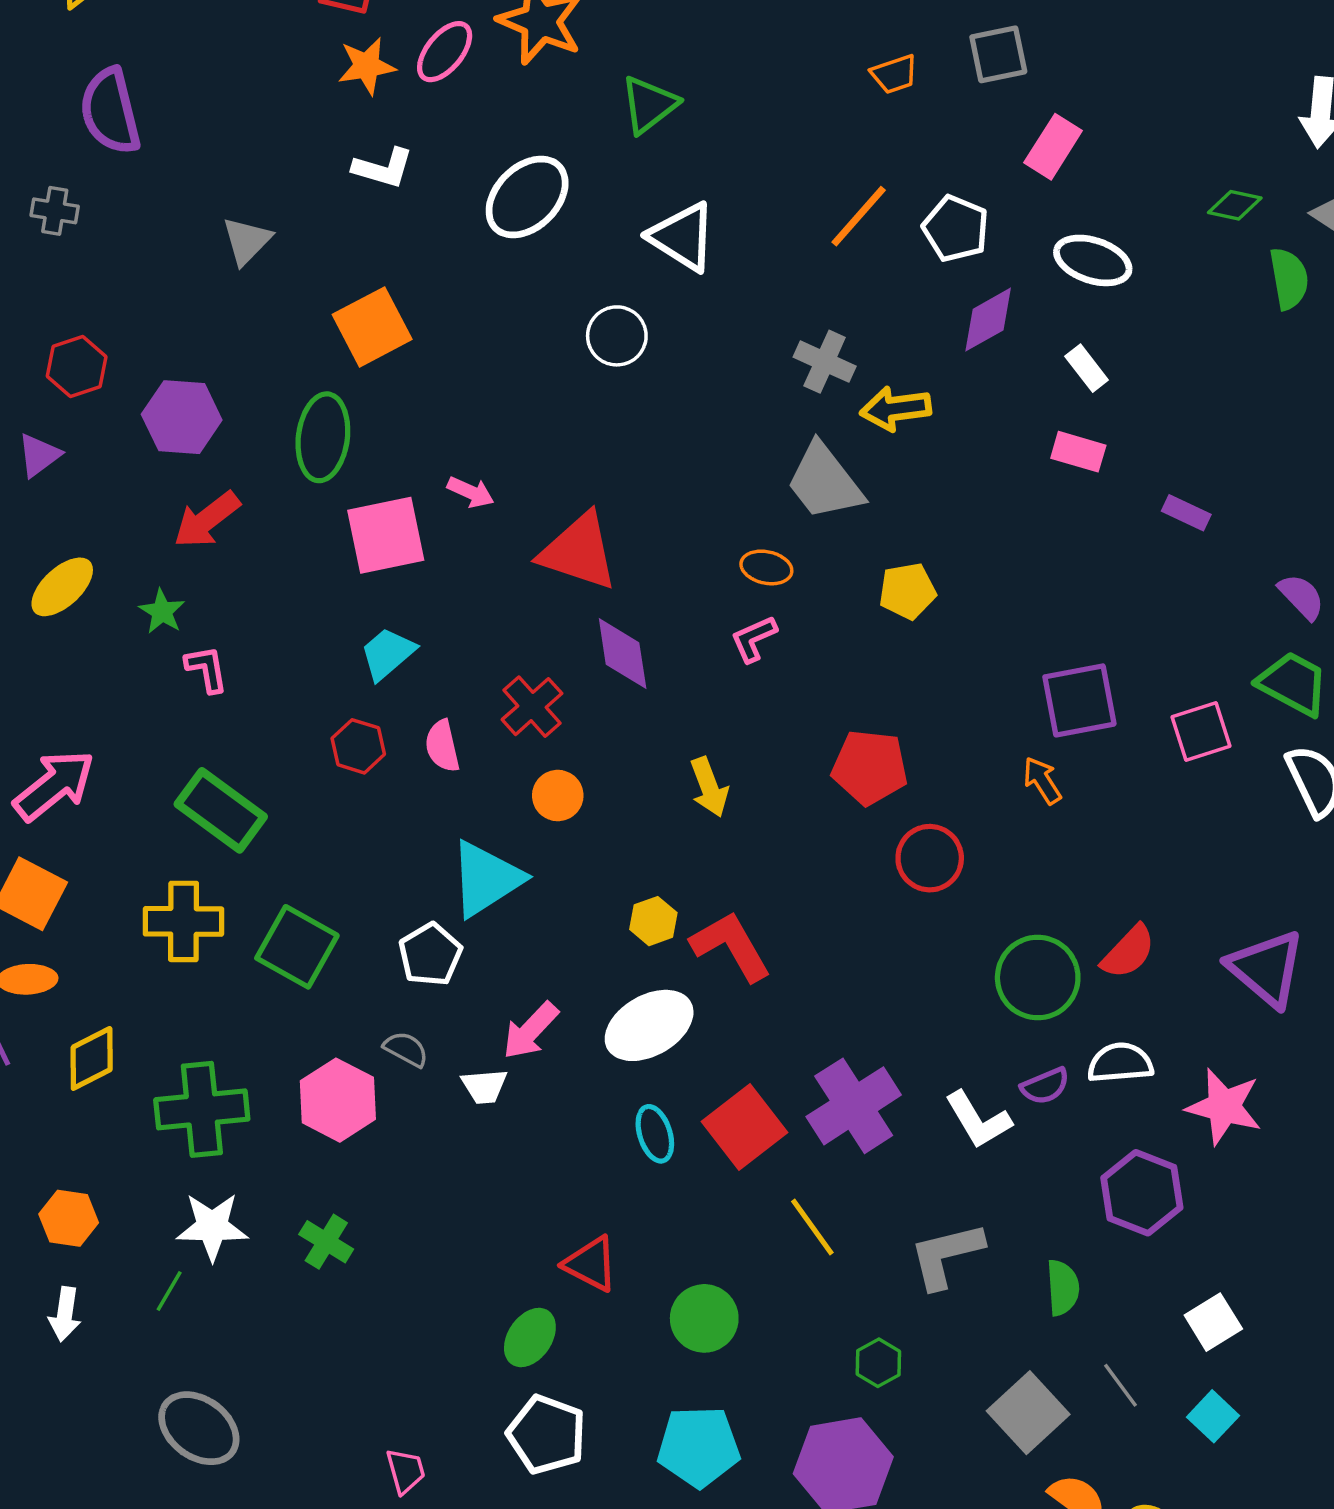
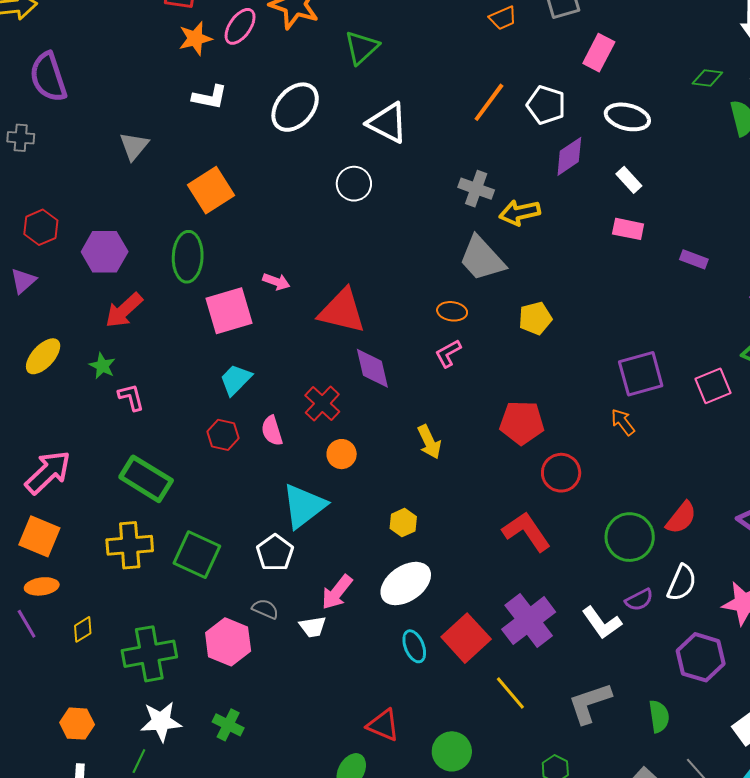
red L-shape: (731, 946) -> (526, 532), moved
yellow diamond: (92, 1058) -> (83, 629), size x0.7
white semicircle: (1120, 1063) -> (682, 583), turned 123

